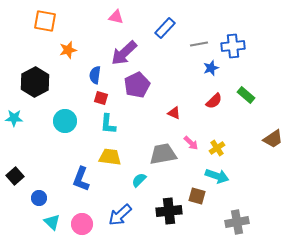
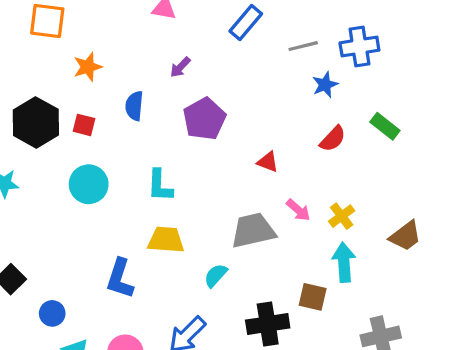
purple arrow: (124, 53) -> (180, 67), size x0.5
red square: (101, 98) -> (84, 125), moved
brown trapezoid: (273, 139) -> (405, 236), moved
cyan arrow: (217, 176) -> (344, 262), turned -110

